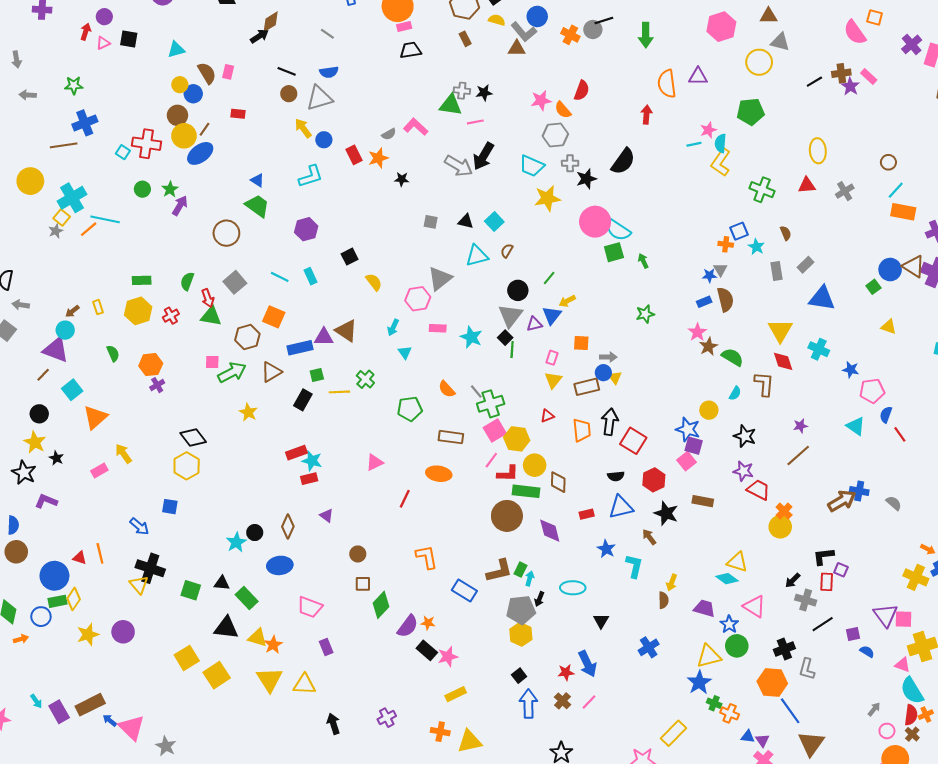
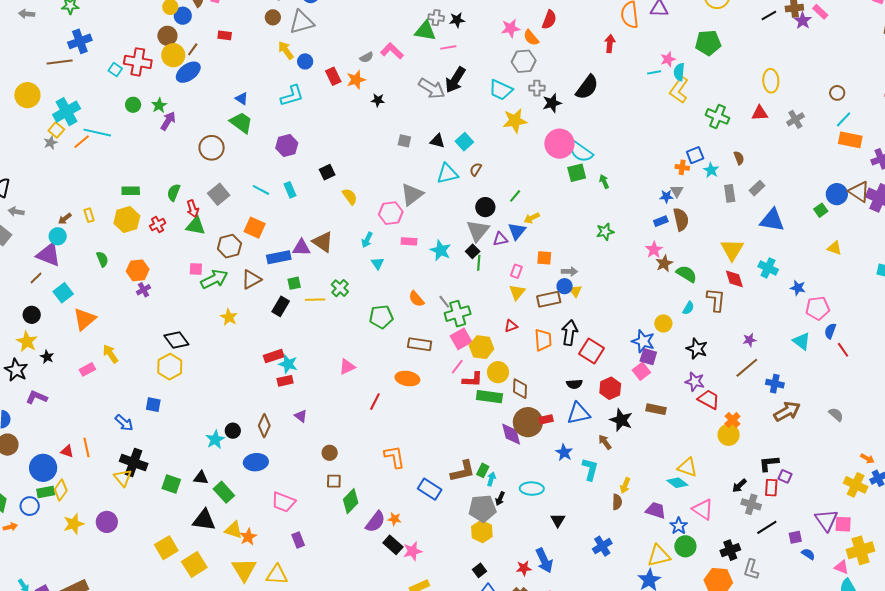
blue cross: (859, 491) -> (775, 384), moved
brown circle: (507, 516) -> (528, 422), moved

